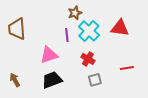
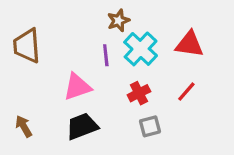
red cross: (88, 59) -> (139, 93), turned 32
red line: (127, 68) -> (186, 92), moved, turned -40

